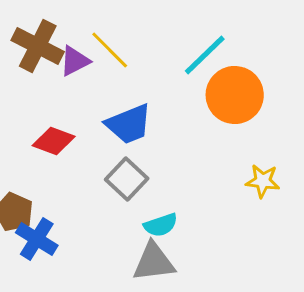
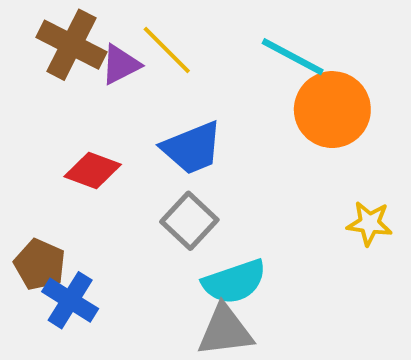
cyan line: (205, 55) -> (293, 57), turned 72
cyan semicircle: (161, 225) -> (234, 282), size x1.4

